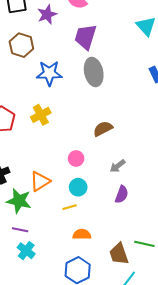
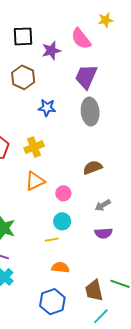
blue star: (49, 73) -> (47, 108), size x0.7
orange triangle: (40, 181) -> (35, 181), moved
purple semicircle: (122, 194) -> (103, 233), turned 60

